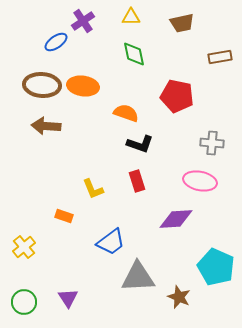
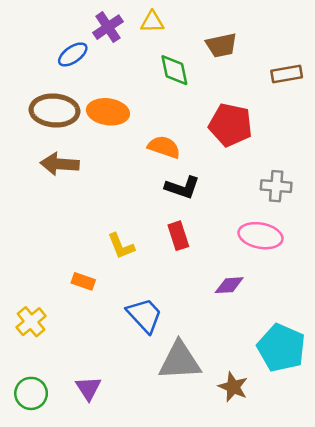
yellow triangle: (131, 17) -> (152, 22), moved
brown trapezoid: (182, 23) -> (221, 45), moved
purple diamond: (176, 219) -> (229, 285), size x0.7
blue trapezoid: (111, 242) -> (144, 315), turned -96

